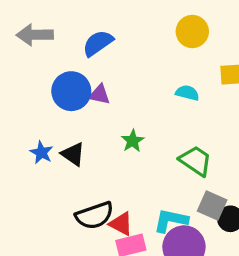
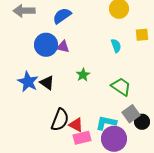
cyan semicircle: (187, 93) -> (116, 46), turned 56
blue star: (41, 152) -> (28, 82), size x1.5
gray square: (212, 206) -> (131, 114), turned 30
black semicircle: (94, 215) -> (60, 120), turned -50

